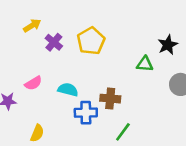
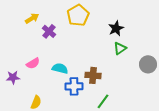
yellow pentagon: (91, 41) -> (78, 15), moved
black star: (168, 45) -> (116, 28), moved
green triangle: (145, 64) -> (120, 48), turned -40

